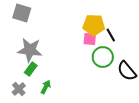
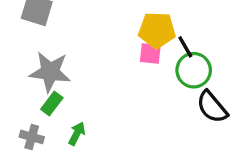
green circle: (103, 57) -> (194, 70), moved
gray cross: (19, 89) -> (32, 137), turned -32

